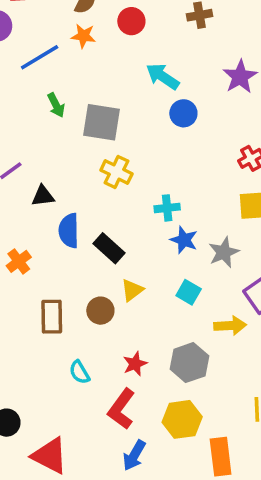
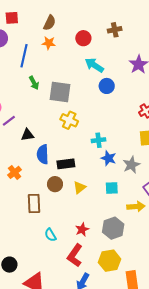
red circle: (131, 21) -> (83, 38), moved
blue line: (40, 57) -> (24, 56), turned -45
black rectangle: (109, 248) -> (66, 164), turned -48
cyan square: (189, 292) -> (112, 188), turned -32
brown circle: (100, 311) -> (55, 184), moved

